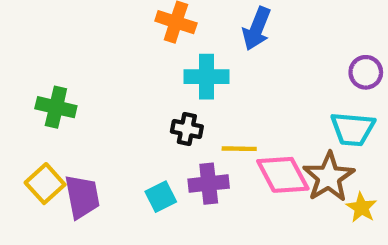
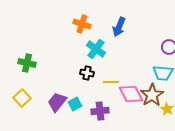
cyan cross: (207, 77) -> (96, 49), turned 36
purple cross: (209, 184) -> (100, 111), moved
purple trapezoid: (82, 197) -> (57, 102), moved, turned -130

